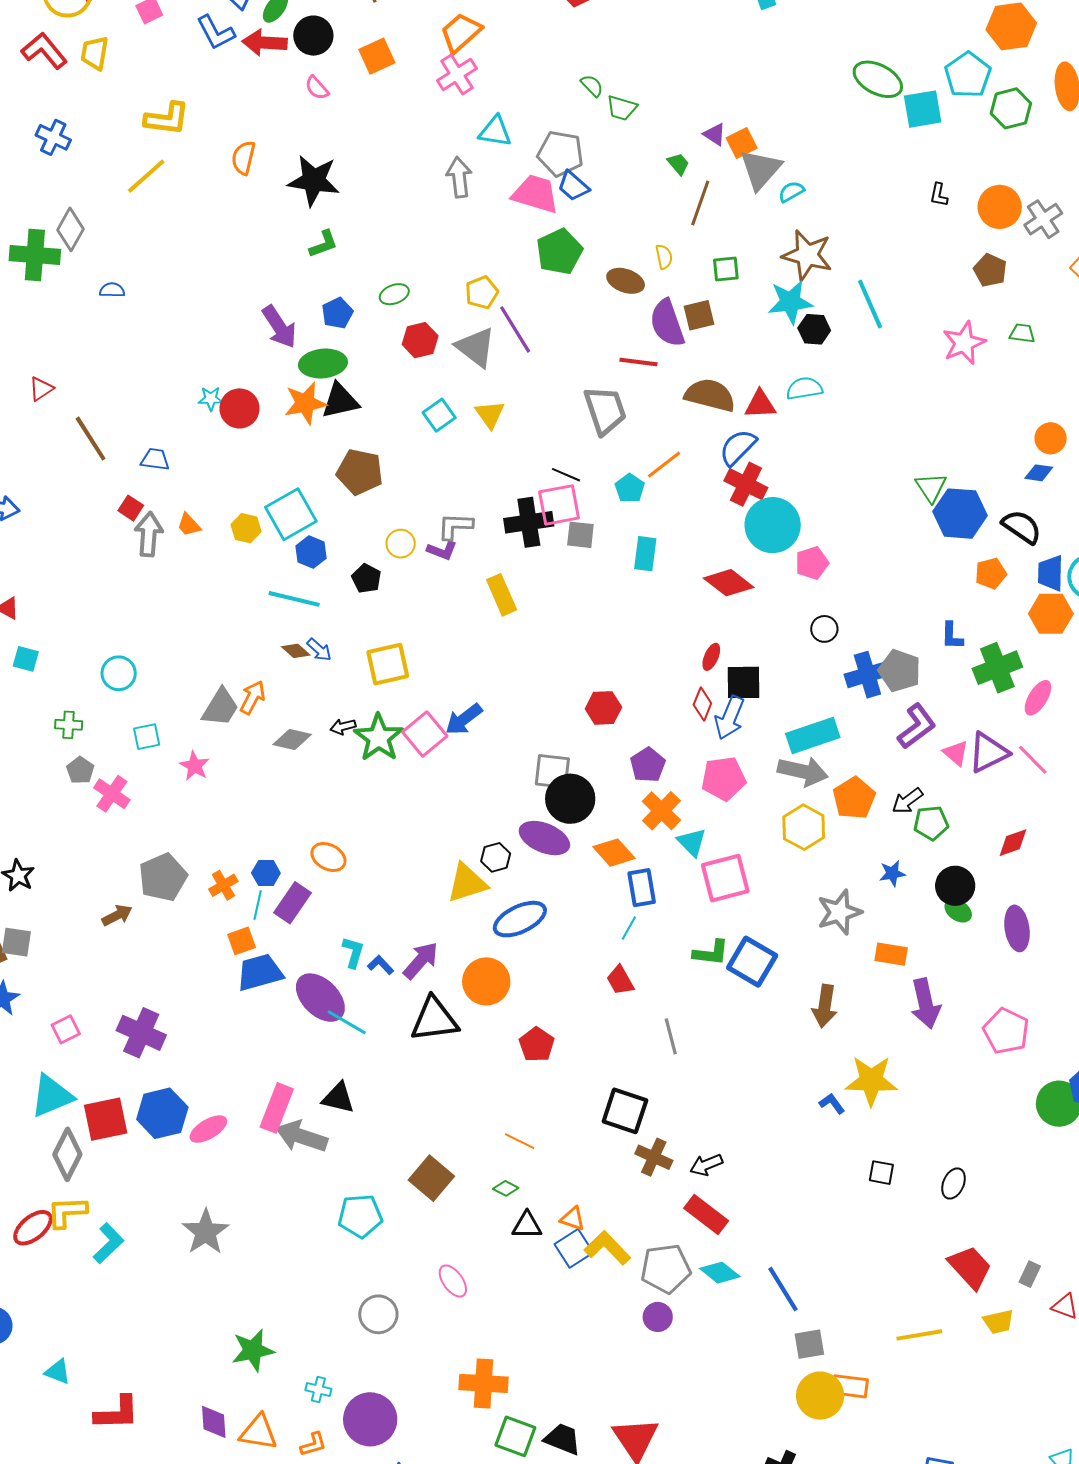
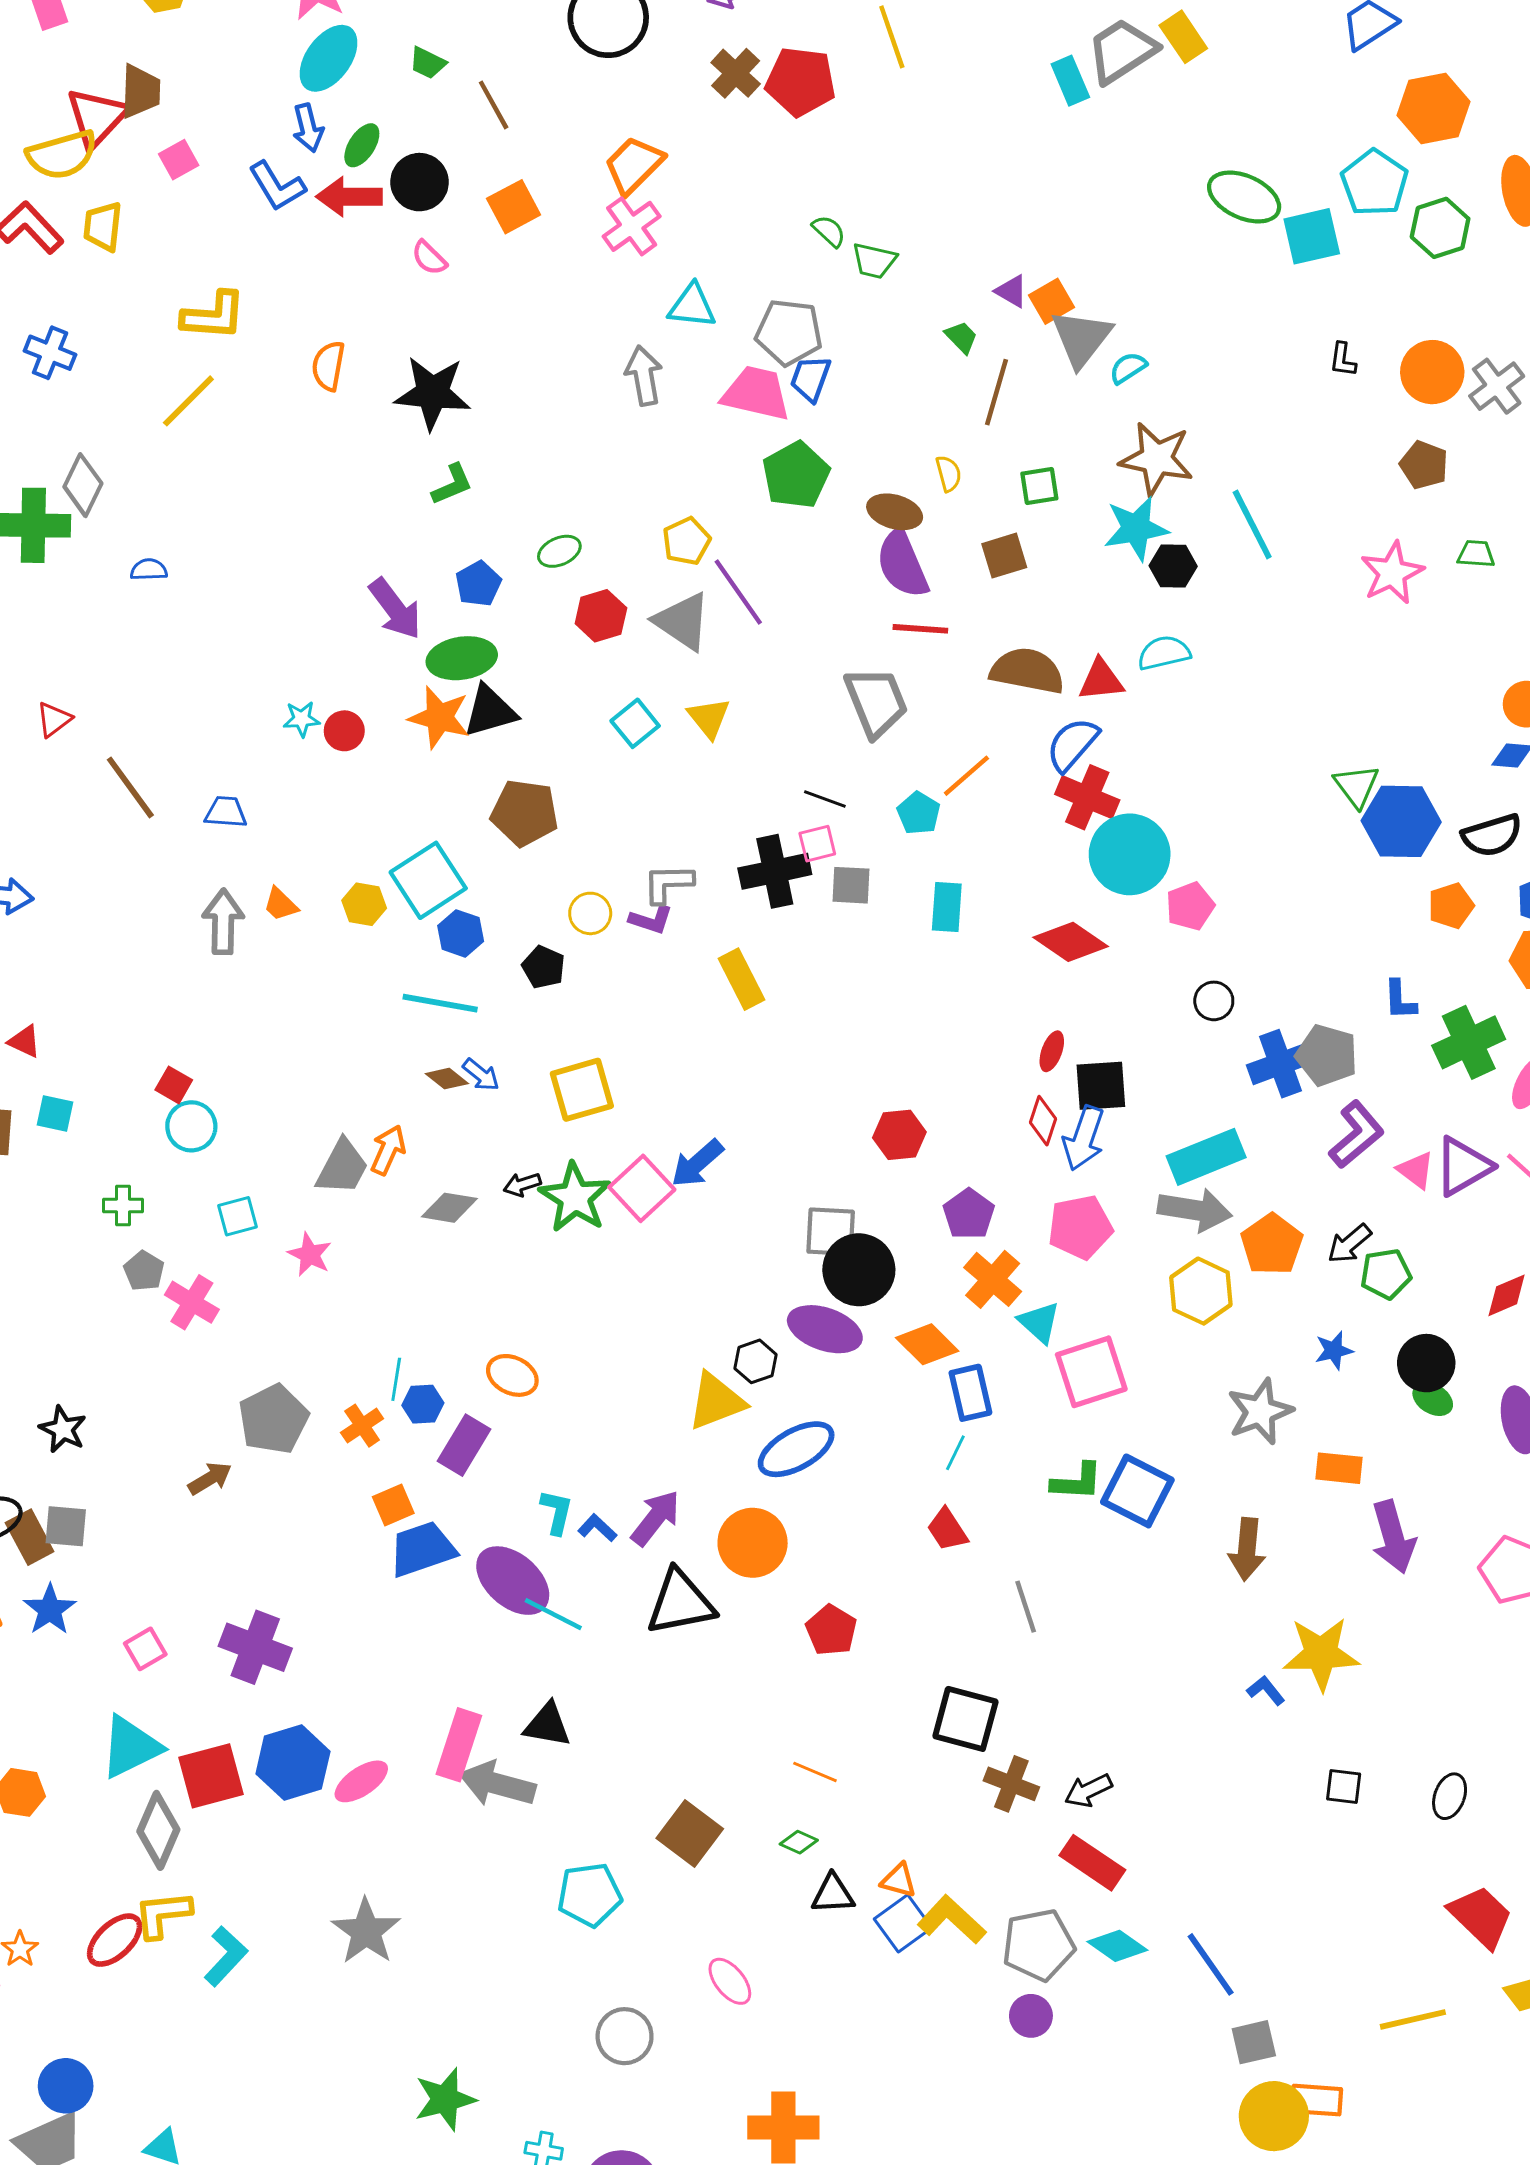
blue trapezoid: (573, 186) -> (810, 378), turned 72
purple semicircle: (667, 323) -> (902, 564), moved
orange star: (305, 403) -> (439, 717), turned 30
red circle: (240, 408) -> (344, 731), size x0.7
pink square: (559, 505) -> (817, 844), size x0.6
red square: (131, 508) -> (174, 1085), moved
black semicircle: (1022, 527) -> (1492, 835), turned 132
cyan line: (258, 905) -> (396, 1379), moved

